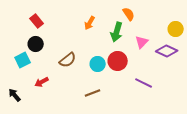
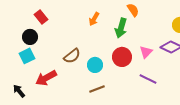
pink triangle: (142, 42) -> (146, 52), moved
black circle: (36, 44) -> (30, 37), moved
cyan circle: (98, 64) -> (95, 65), moved
red arrow: (42, 82) -> (46, 78), size x1.5

